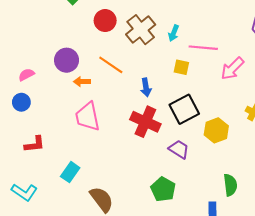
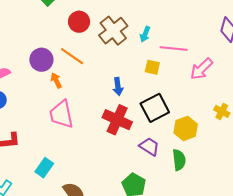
orange line: (111, 65) -> (72, 56), moved
orange arrow: (82, 82) -> (56, 81), turned 63
green semicircle: (230, 185) -> (179, 160), moved

